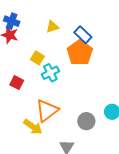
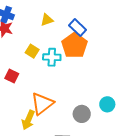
cyan cross: (50, 73) -> (52, 57), moved, turned 30
yellow arrow: (33, 127) -> (28, 120), turned 78

